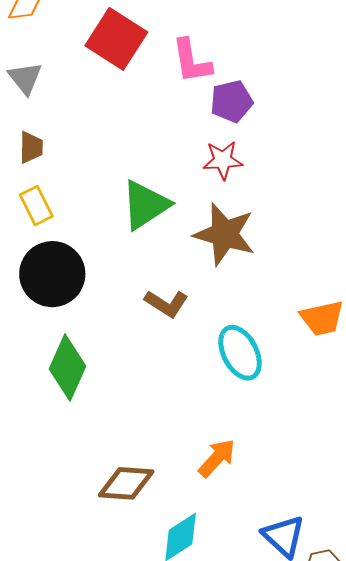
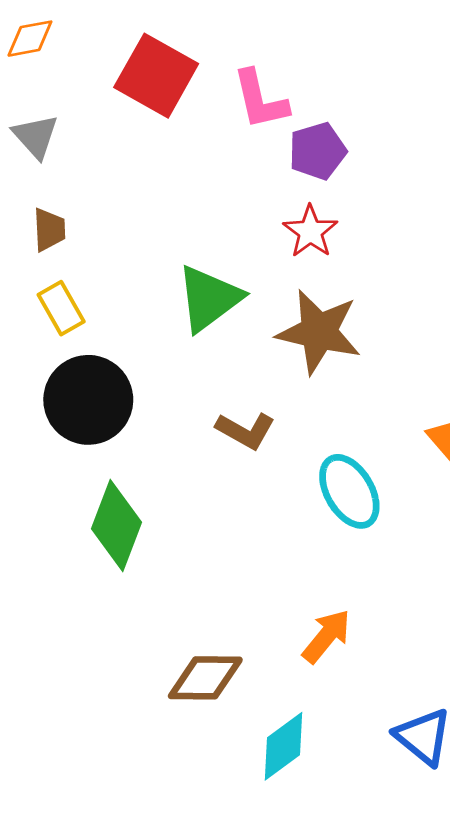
red star: (223, 160) -> (310, 231), turned -30

